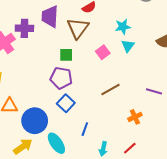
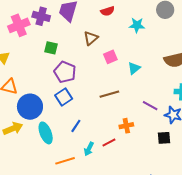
cyan star: (123, 27) -> (137, 25), moved
brown triangle: (78, 28) -> (91, 38), moved, size x0.7
cyan triangle: (128, 46) -> (134, 68), moved
green square: (66, 55) -> (51, 48), moved
red line: (130, 148) -> (109, 142), moved

